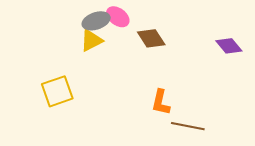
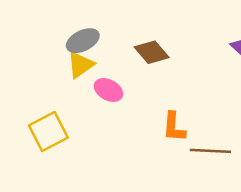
pink ellipse: (118, 17) -> (108, 90), moved

